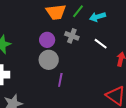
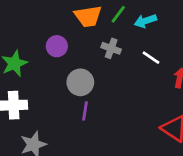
purple circle: (47, 40) -> (57, 46), moved
purple line: (60, 80) -> (85, 111), moved

